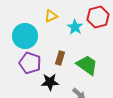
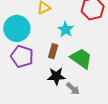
cyan star: (75, 27) -> (66, 29), moved
black star: (50, 82) -> (56, 76), moved

